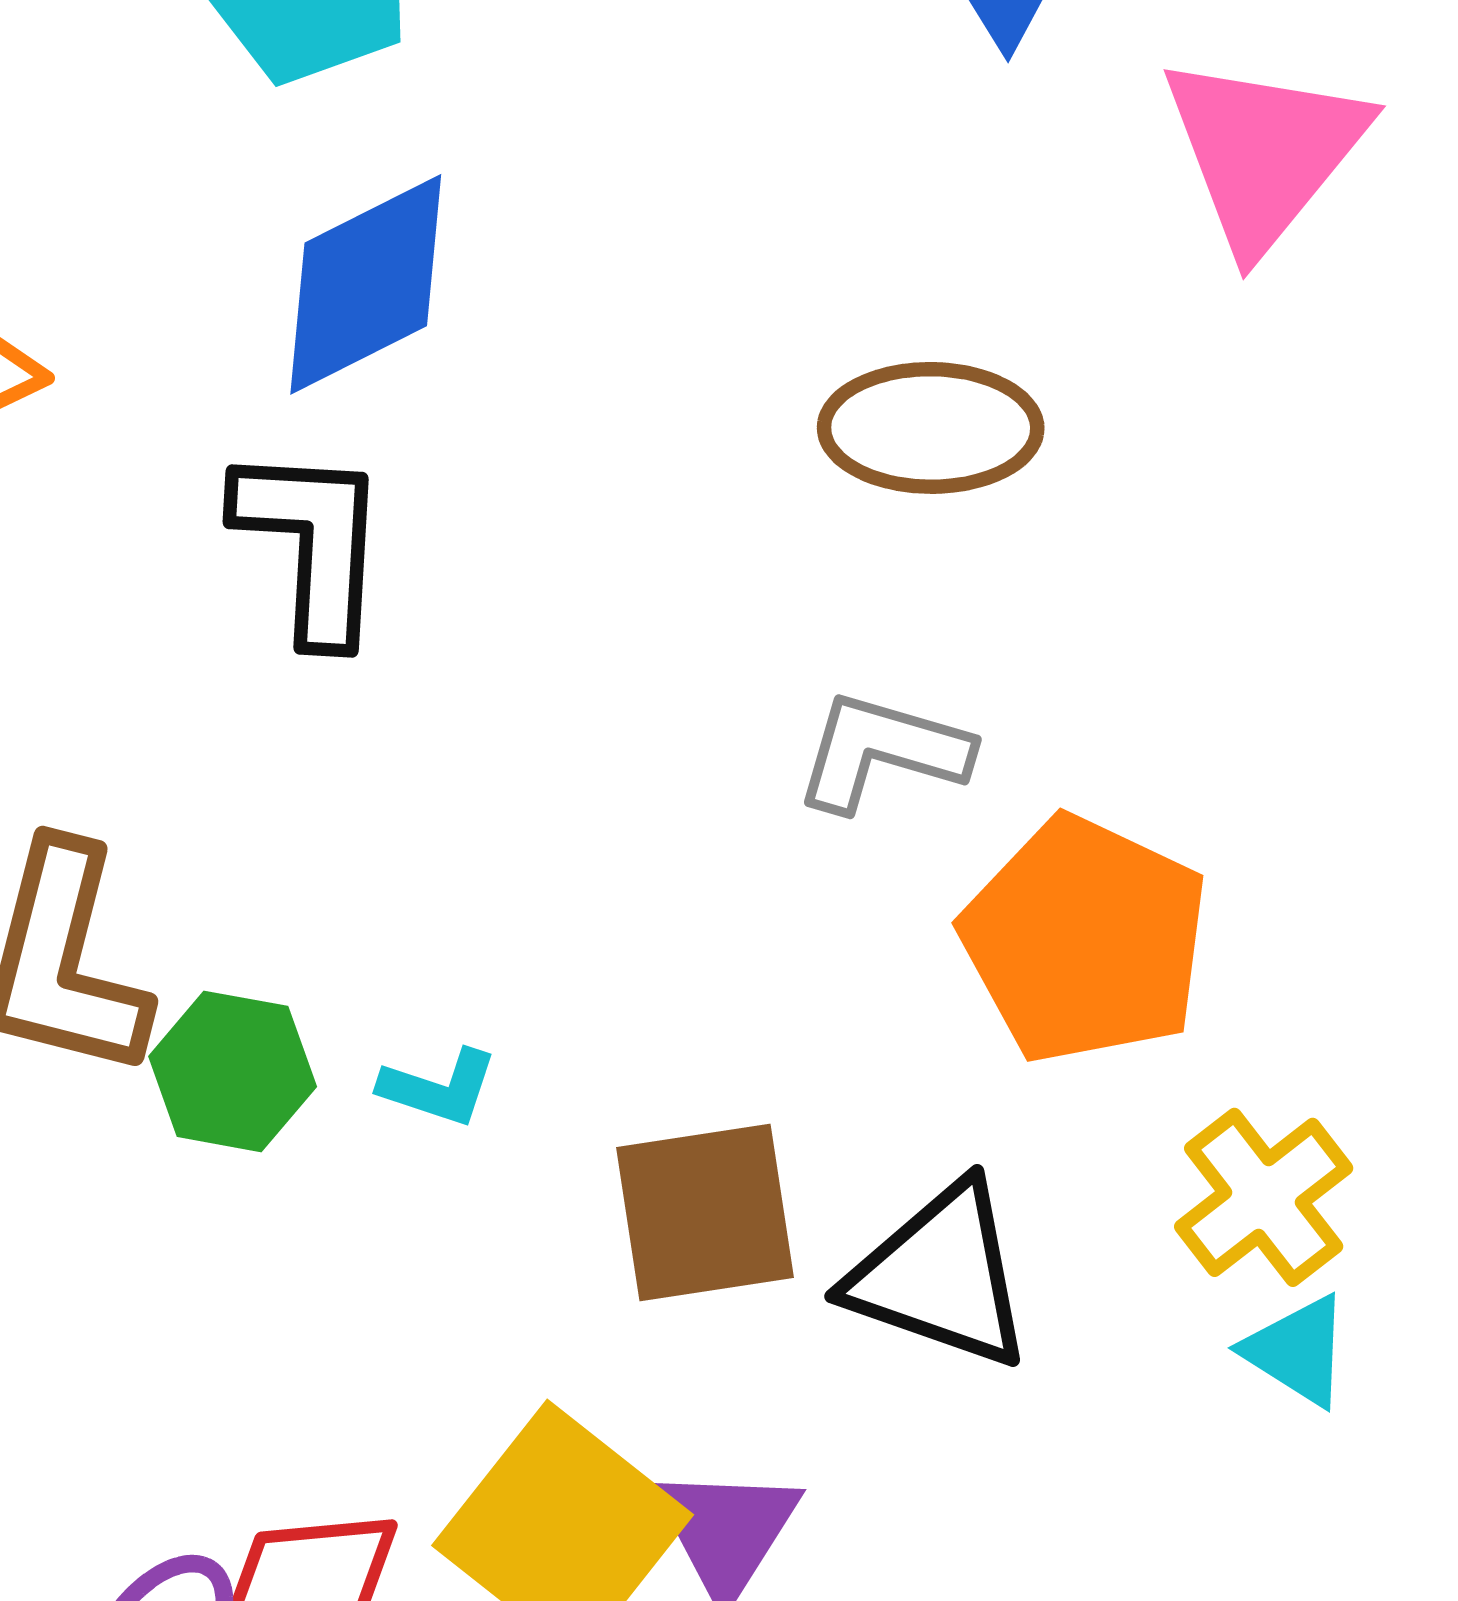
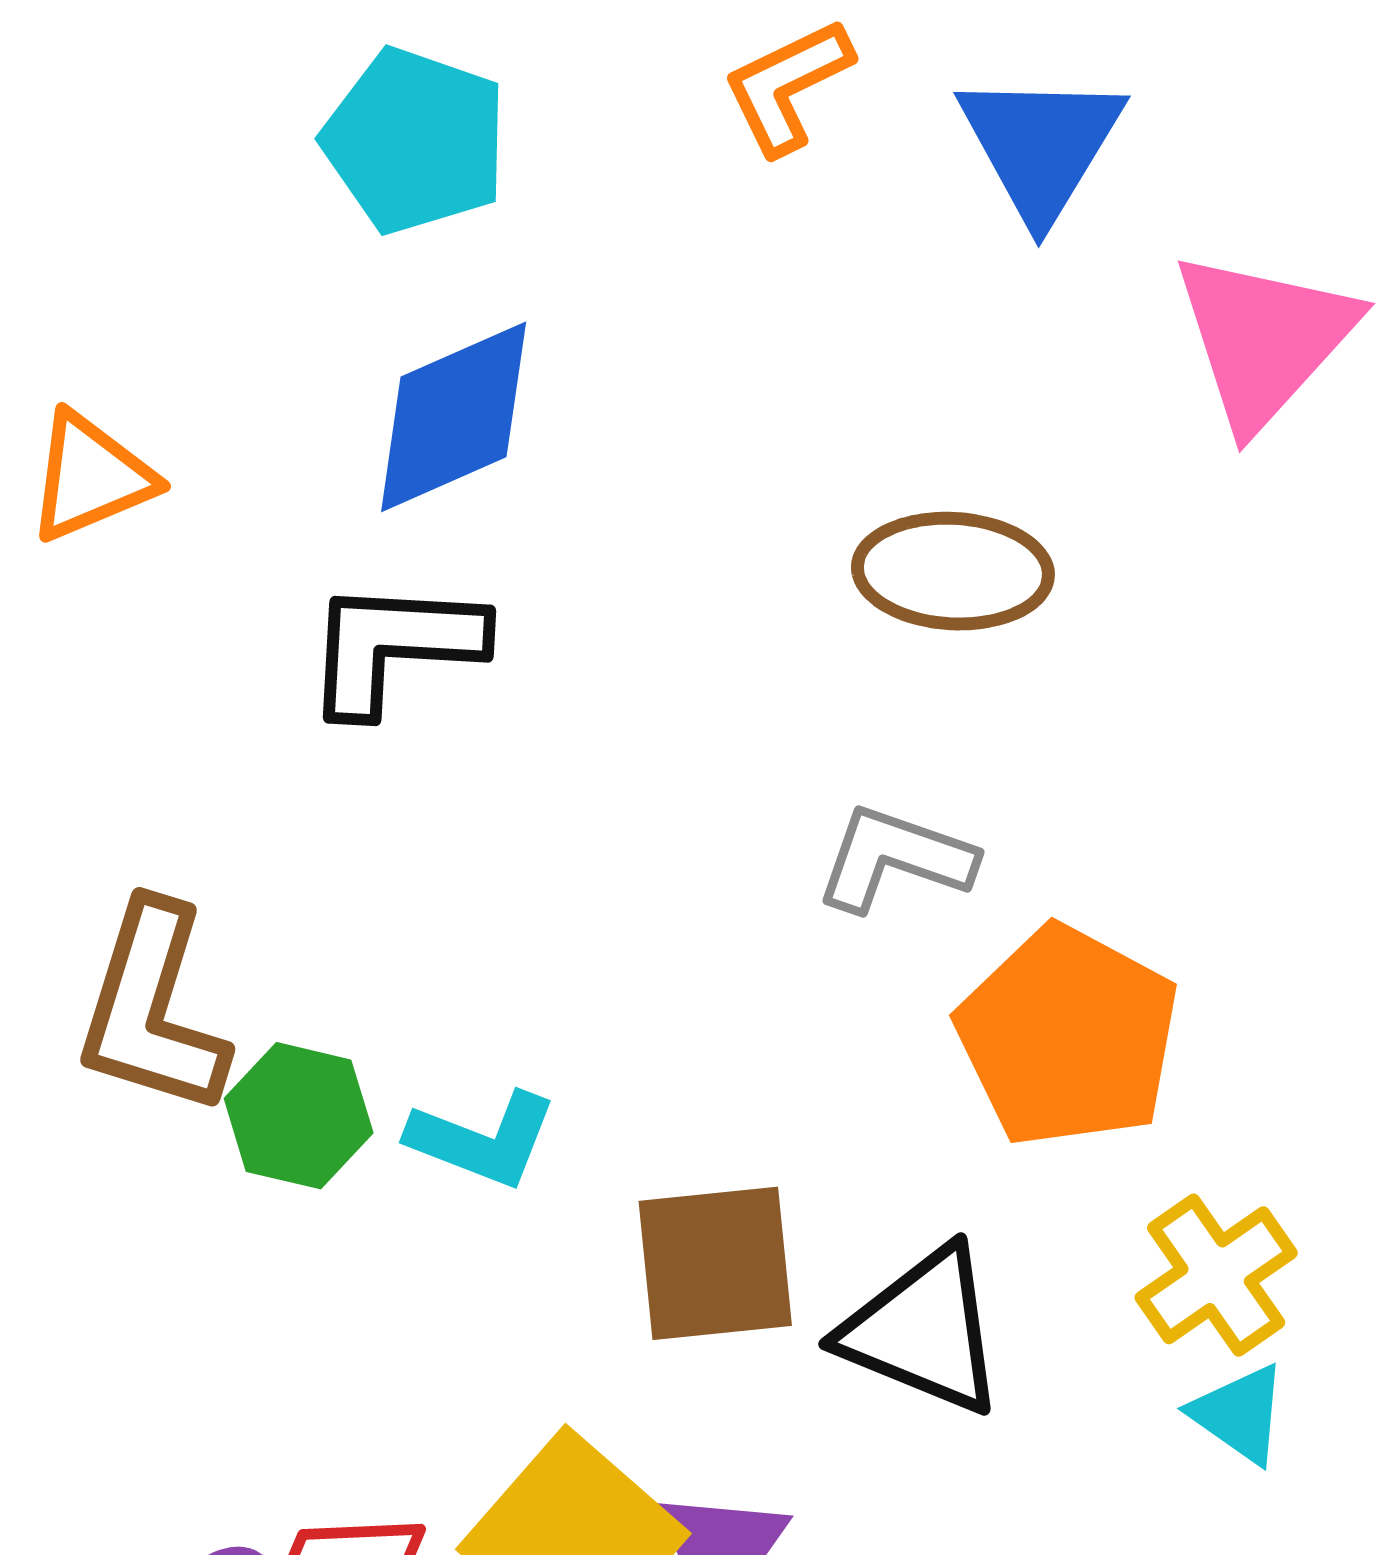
black L-shape: (312, 543) -> (394, 646), turned -93
cyan L-shape: (439, 1088) -> (483, 1140), size x1.4

